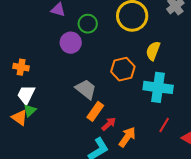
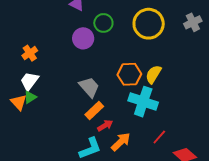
yellow semicircle: (153, 51) -> (153, 74), moved
orange cross: (21, 67) -> (30, 53), turned 35
cyan cross: (158, 87) -> (143, 102), moved

